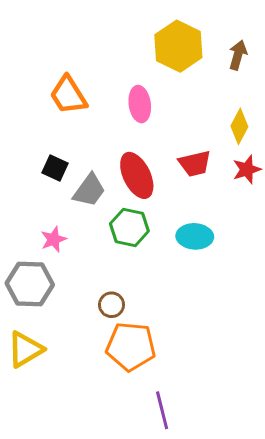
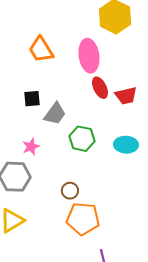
pink ellipse: (140, 104) -> (89, 56), size x1.4
black square: (55, 168) -> (32, 99), turned -30
red ellipse: (137, 175) -> (100, 88), moved, size x0.7

